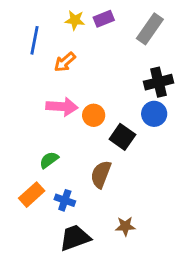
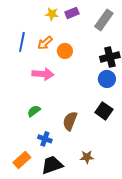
blue line: (35, 40) -> (22, 42), moved
orange circle: (94, 115) -> (65, 51), moved
black square: (122, 137) -> (104, 111), moved
orange rectangle: (32, 195) -> (22, 160), moved

